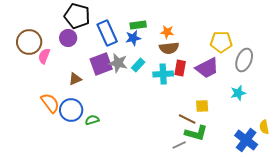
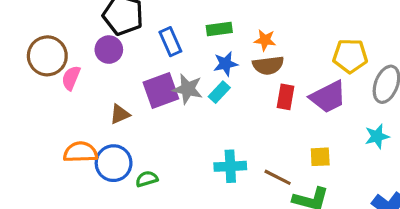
blue rectangle: (107, 33) -> (170, 42), size x0.7
blue star: (133, 38) -> (226, 64), moved
cyan cross: (163, 74) -> (230, 166), moved
orange semicircle: (50, 103) -> (80, 152), turned -55
brown line: (187, 119) -> (278, 177), moved

